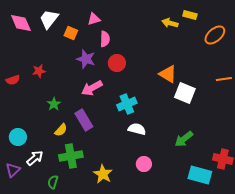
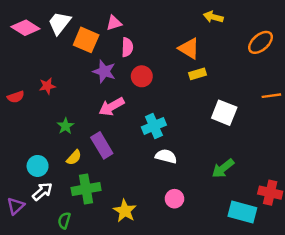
yellow rectangle: (190, 15) -> (198, 74), moved, turned -32
pink diamond: (21, 23) -> (25, 28), turned -35
yellow arrow: (170, 23) -> (213, 17), moved
orange square: (71, 33) -> (86, 40), size x1.5
orange triangle: (168, 74) -> (189, 48), moved
cyan circle: (18, 137) -> (38, 166), moved

